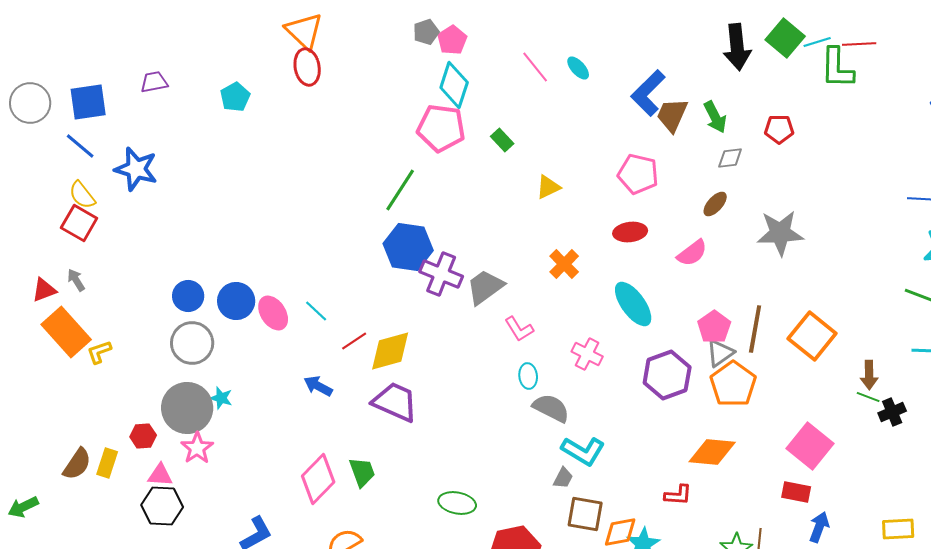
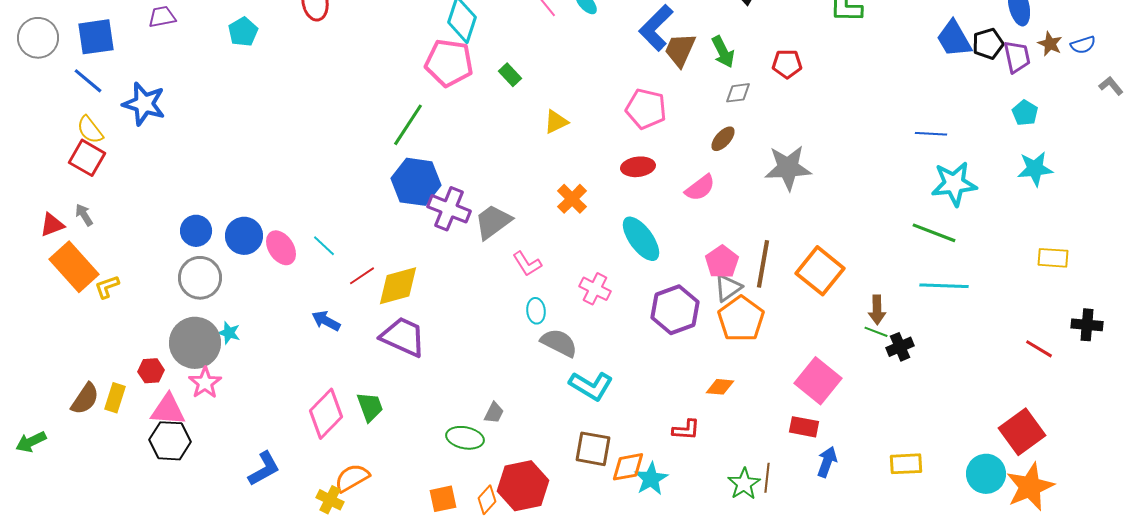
orange diamond: (712, 452) -> (720, 387), size x0.6
pink triangle: (160, 475) -> (168, 410), size x1.4
gray trapezoid: (563, 478) -> (494, 413), moved

